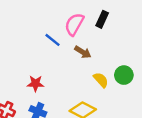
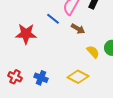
red star: (35, 84) -> (26, 34), moved, size x1.5

